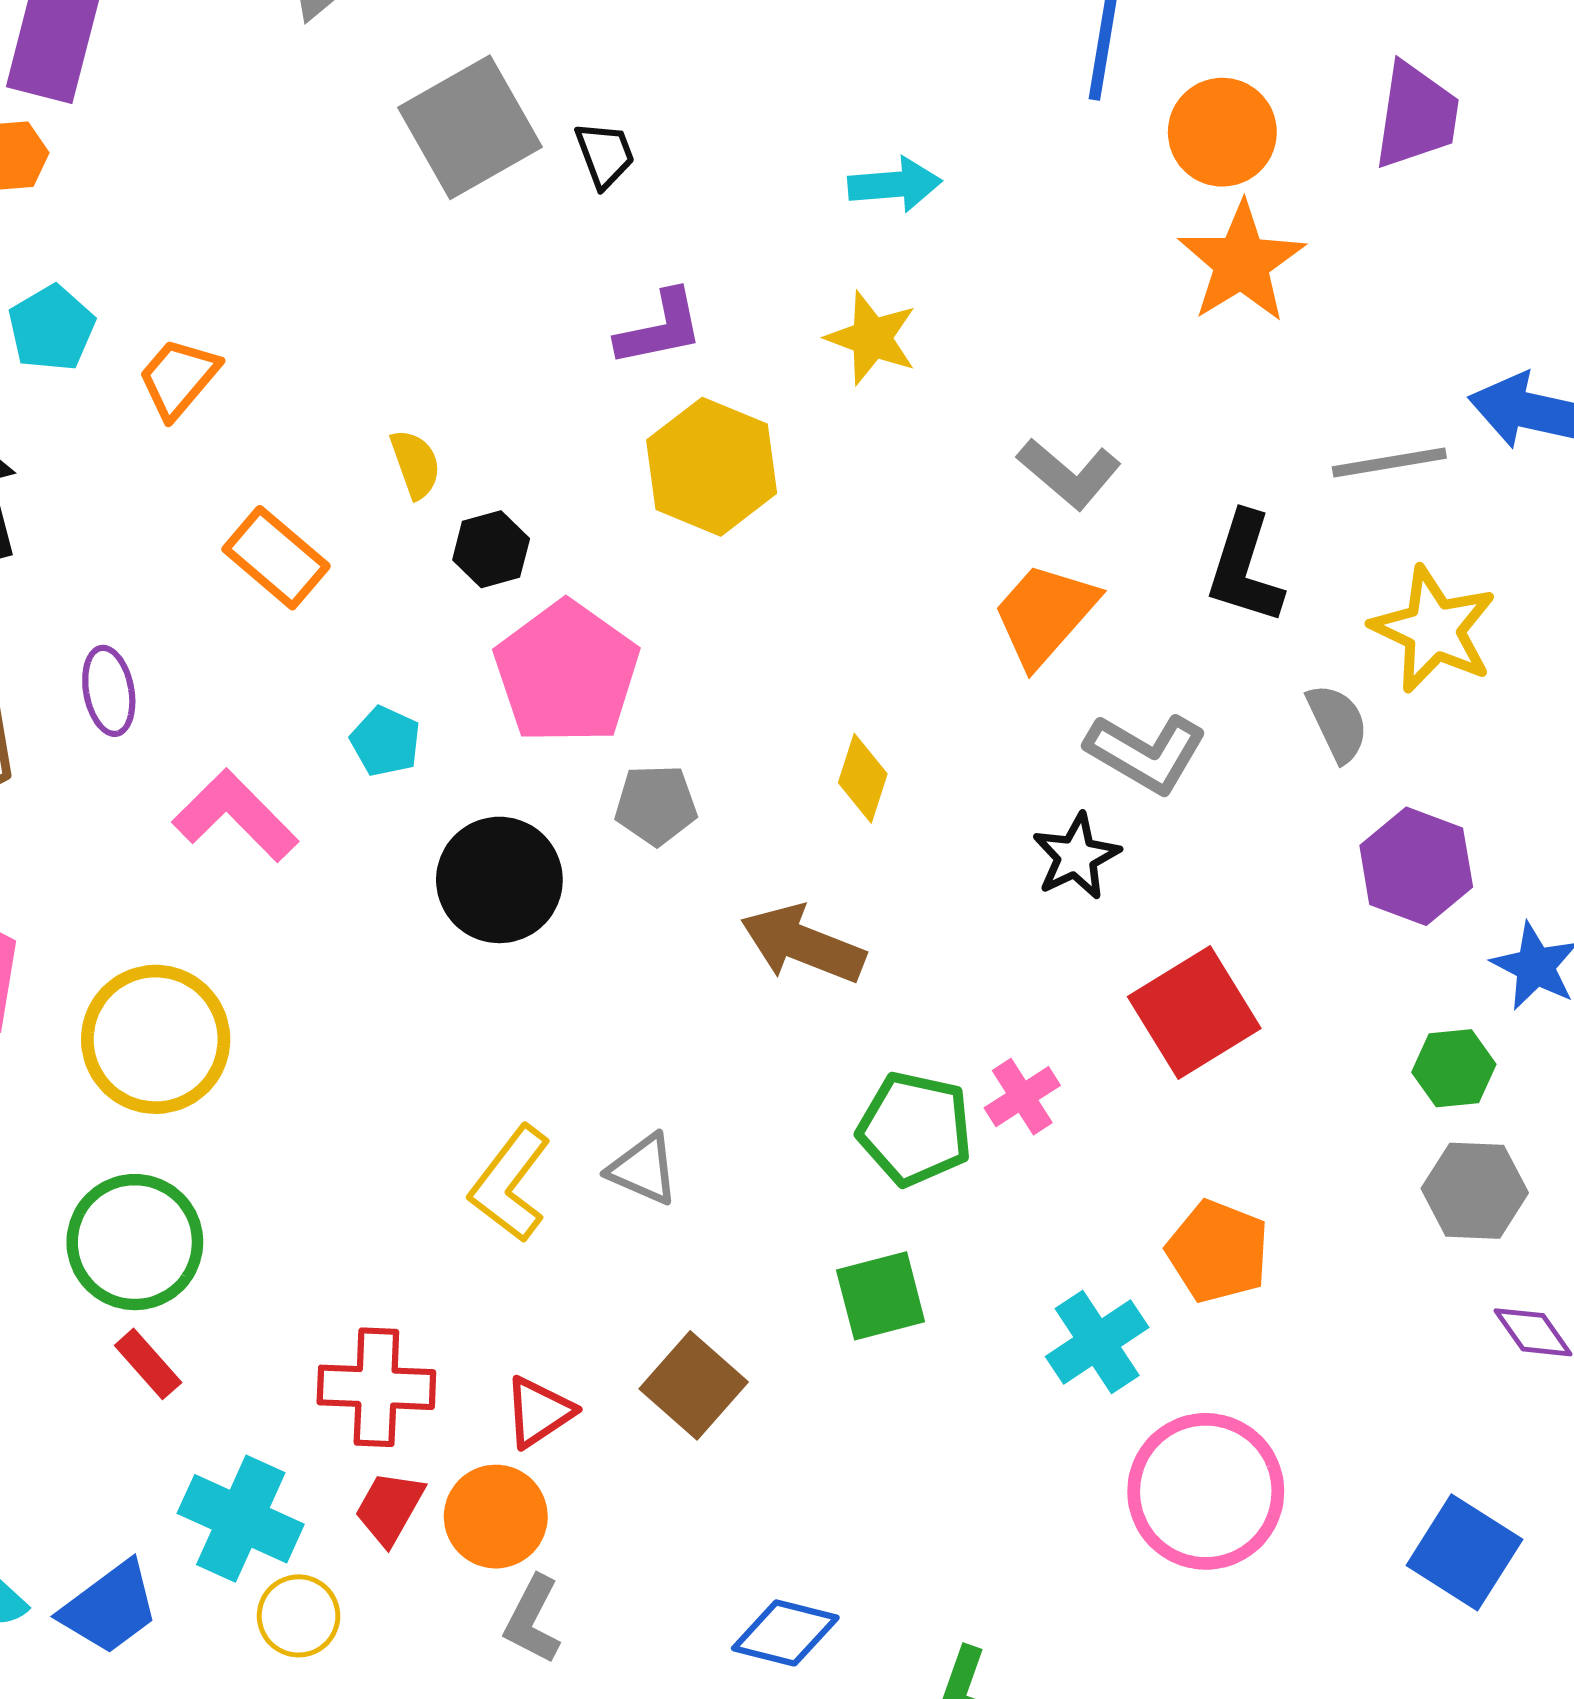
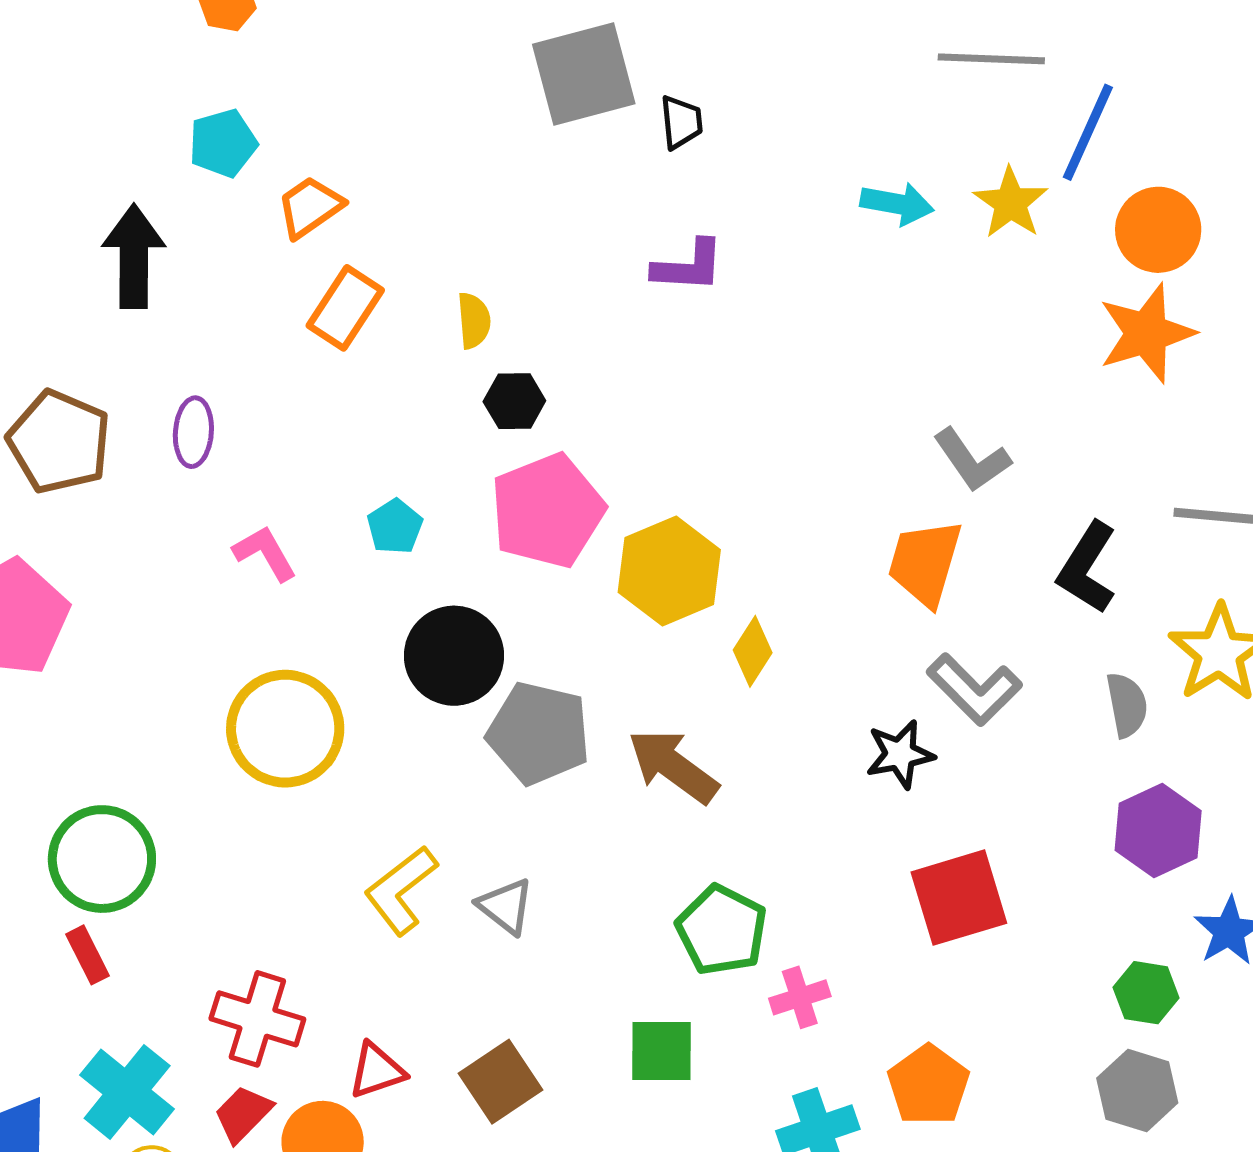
yellow star: (872, 338) -> (1011, 203), moved
yellow hexagon: (712, 467) -> (669, 571), moved
orange rectangle: (276, 558) -> (345, 308), moved, turned 68
orange trapezoid: (1045, 614) -> (925, 563), turned -40
gray pentagon: (656, 805) -> (539, 733), moved, size x1.6
pink L-shape: (235, 816) -> (265, 553), size x0.7
yellow circle: (156, 1039) -> (285, 729), moved
pink cross: (1022, 1097) -> (800, 997), moved

